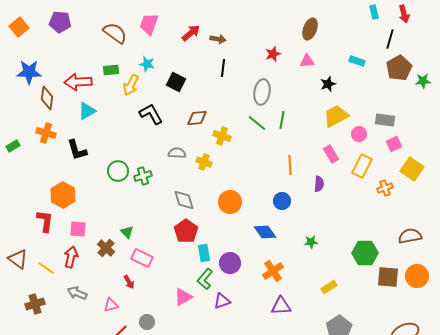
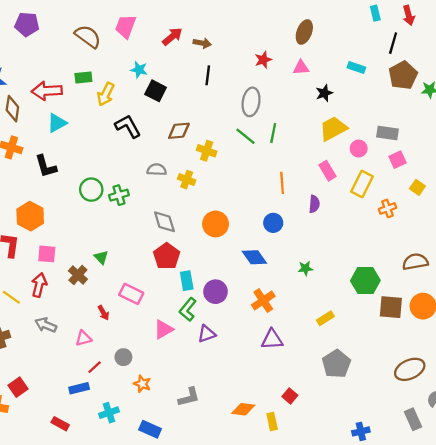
cyan star: (147, 64) -> (139, 70), moved
yellow square: (412, 169) -> (417, 187), size x0.6
pink rectangle: (142, 258) -> (131, 294), moved

